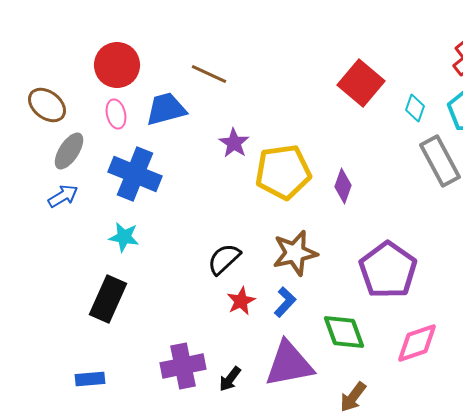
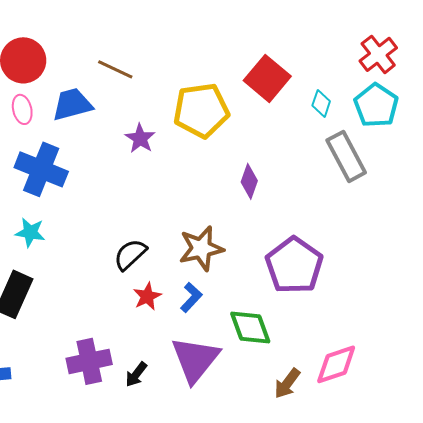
yellow pentagon: (283, 172) -> (201, 110), moved
pink diamond: (417, 343) -> (336, 364), moved
purple triangle: (289, 364) -> (195, 359), turned -40
brown arrow: (353, 397) -> (287, 383), moved

